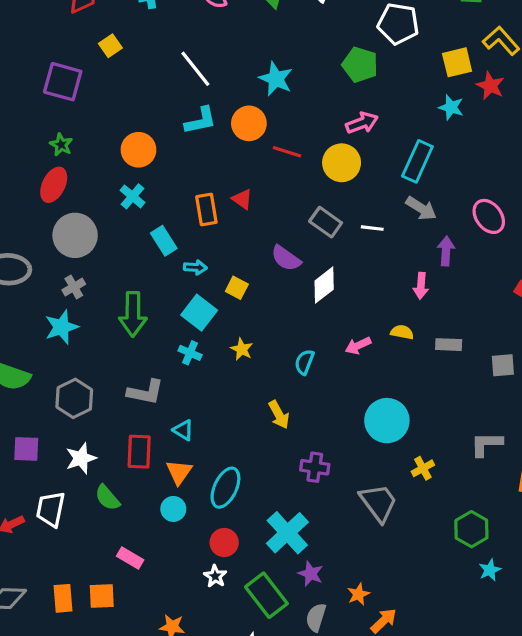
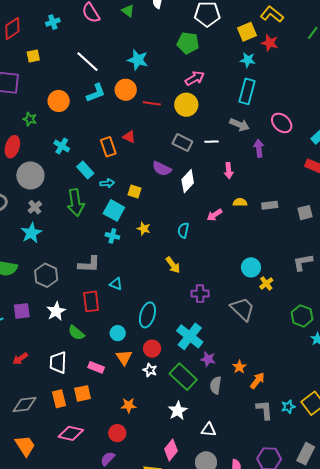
yellow square: (110, 46) -> (33, 56), turned 32
green star: (61, 145) -> (30, 119), moved
orange circle: (138, 150) -> (59, 101), moved
cyan rectangle: (417, 161) -> (247, 91), moved
pink arrow: (421, 286) -> (229, 171), moved
green arrow: (133, 314) -> (76, 203), moved
cyan circle: (387, 421) -> (251, 267), moved, size x0.7
orange triangle: (179, 472) -> (124, 357), moved
white trapezoid: (51, 509) -> (58, 362), moved

